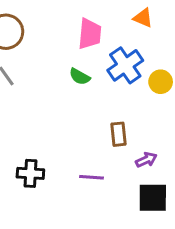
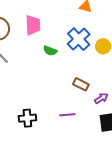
pink trapezoid: (90, 34) -> (33, 25), moved
brown rectangle: (118, 134) -> (81, 84), turned -49

